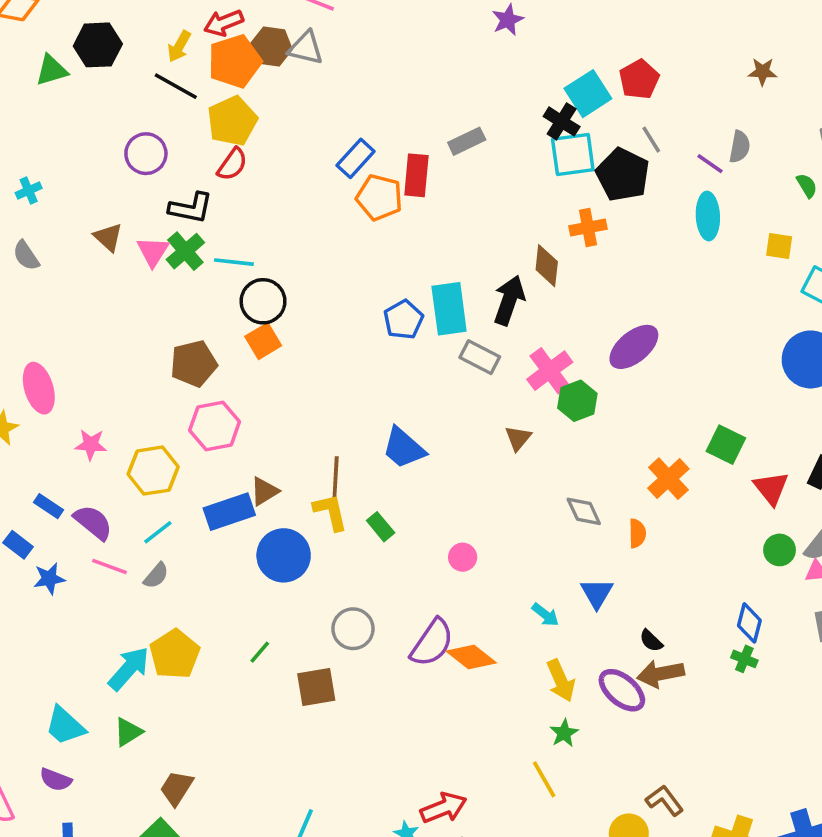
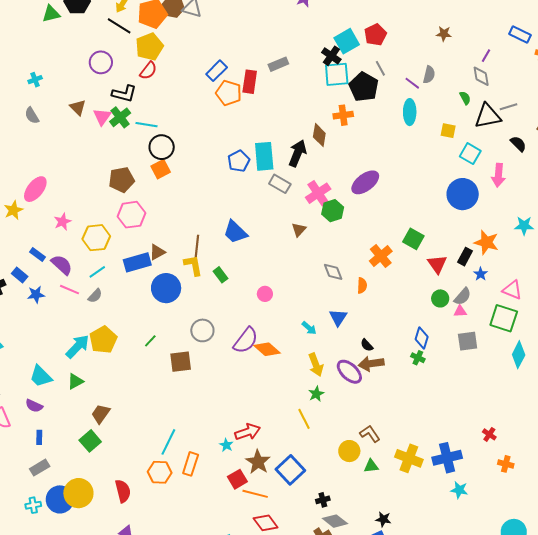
pink ellipse: (39, 388) -> (35, 189), turned 52
pink star: (91, 445) -> (63, 222), turned -30

